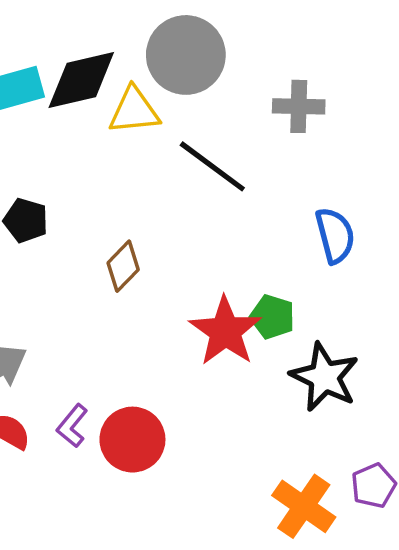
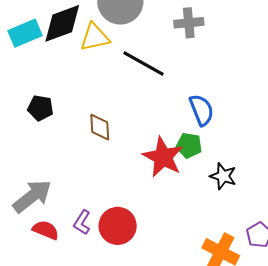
blue semicircle: (335, 235) -> (201, 110), moved
brown diamond: (123, 266) -> (100, 127), turned -40
black star: (324, 377) -> (223, 176), size x0.7

